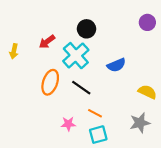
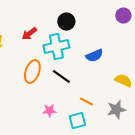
cyan cross: (76, 56) -> (56, 47), turned 30
orange line: (95, 113) -> (86, 102), moved

